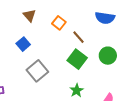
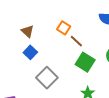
brown triangle: (29, 15) -> (28, 31), moved
brown line: (79, 37) -> (76, 41), moved

